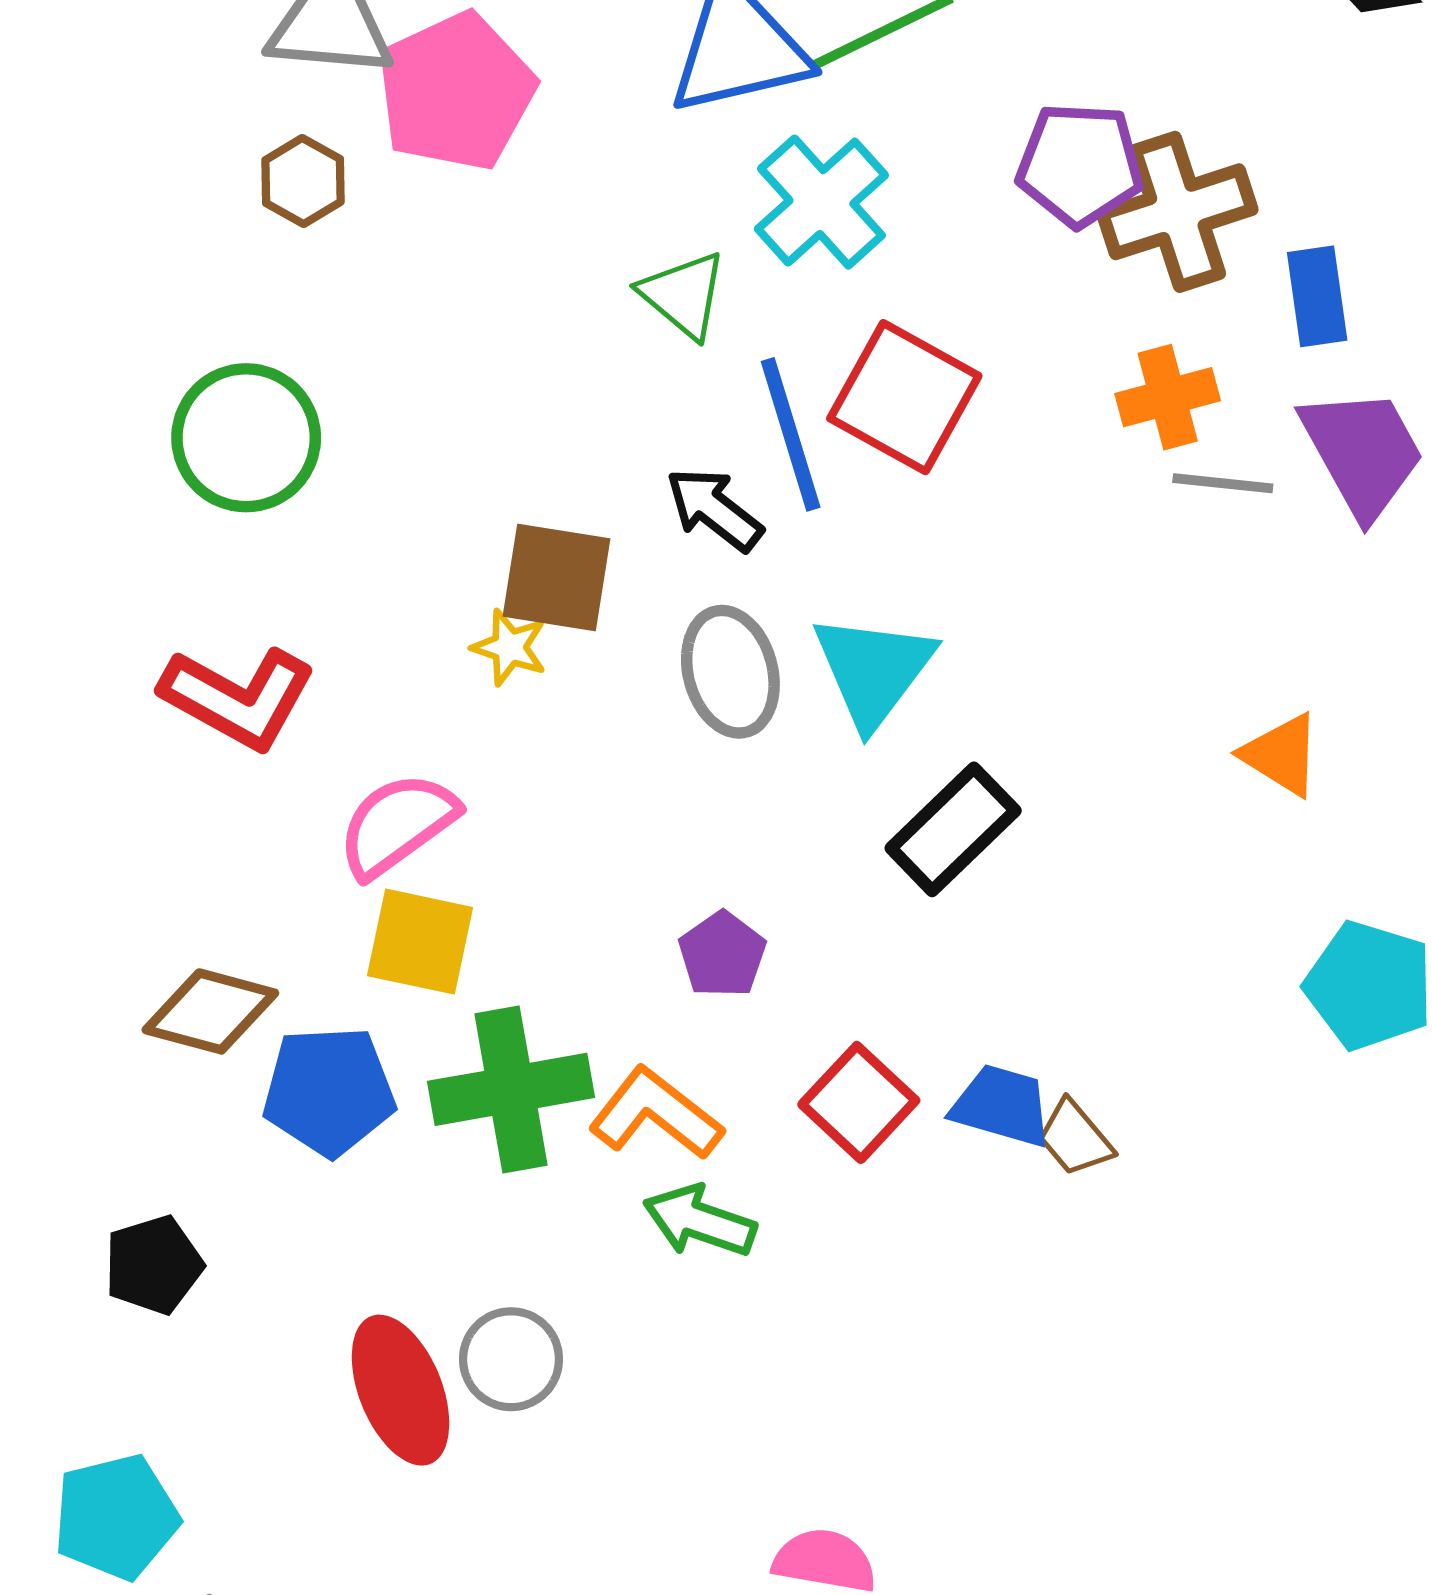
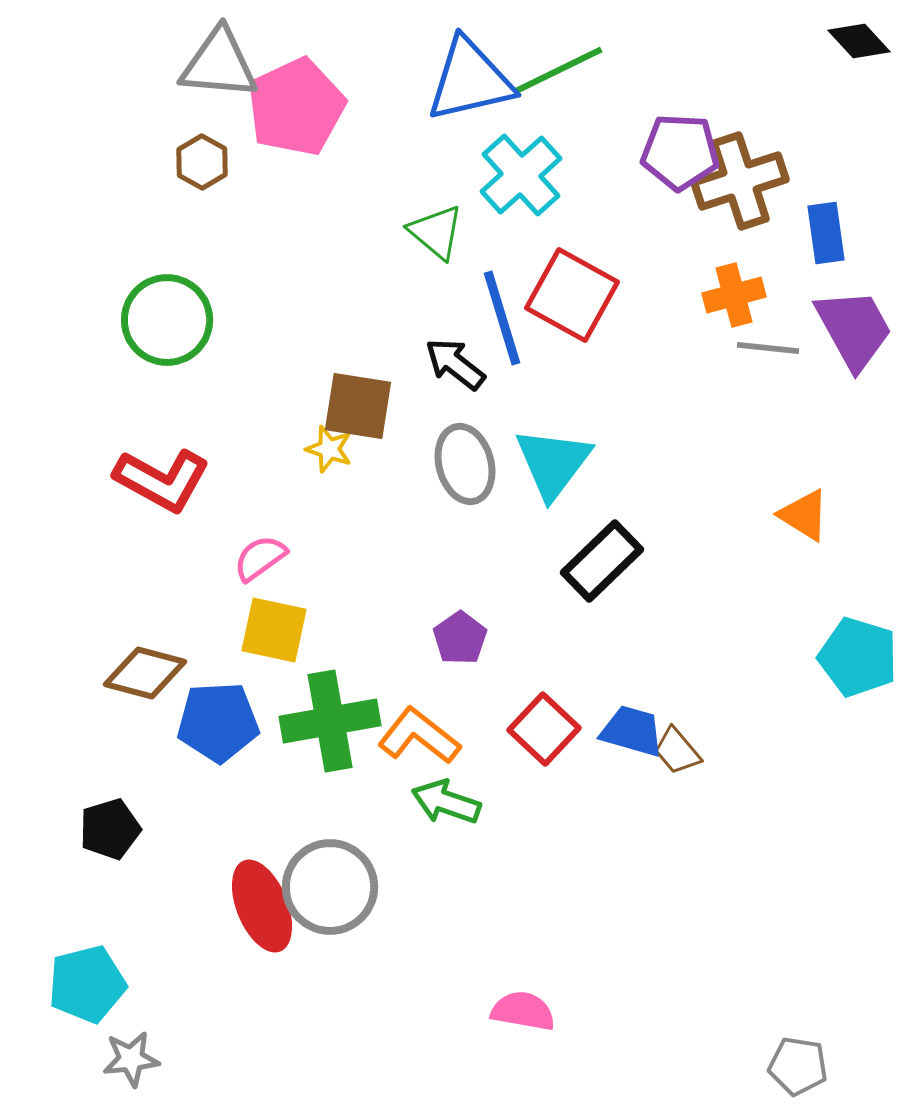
pink semicircle: (397, 825) -> (260, 558), size x0.7
gray circle: (511, 1359) -> (330, 887), size x1.5

